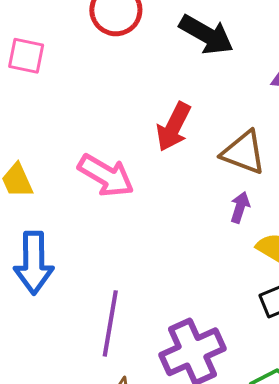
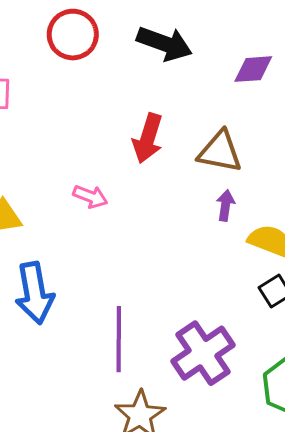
pink arrow: (106, 176) -> (90, 197), size x0.6

